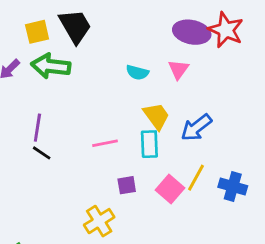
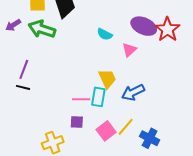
cyan semicircle: (137, 72) -> (105, 34), moved
pink line: (105, 143) -> (81, 99), moved
black line: (42, 153) -> (23, 87), turned -32

